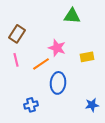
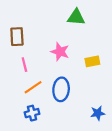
brown rectangle: (17, 34) -> (17, 37), turned -36
pink line: (16, 60) -> (24, 65), moved
orange line: (41, 64) -> (33, 87), moved

